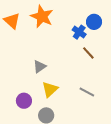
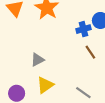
blue cross: (79, 32) -> (83, 29), turned 32

